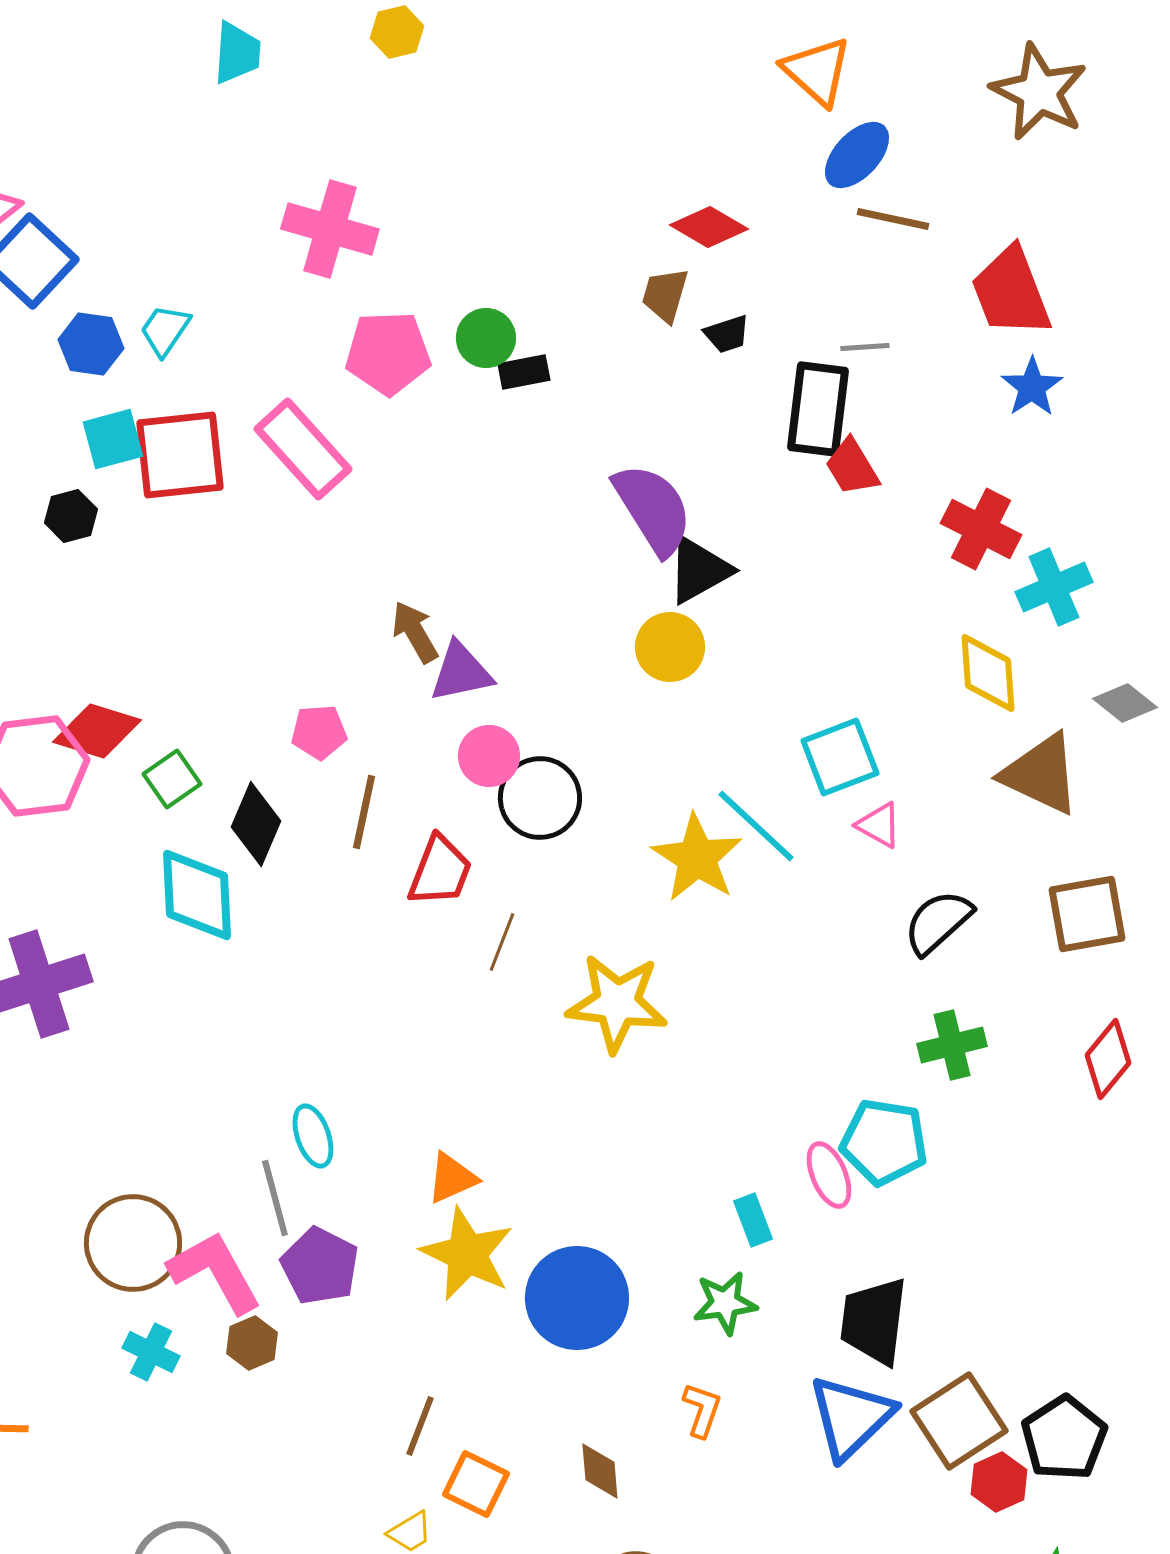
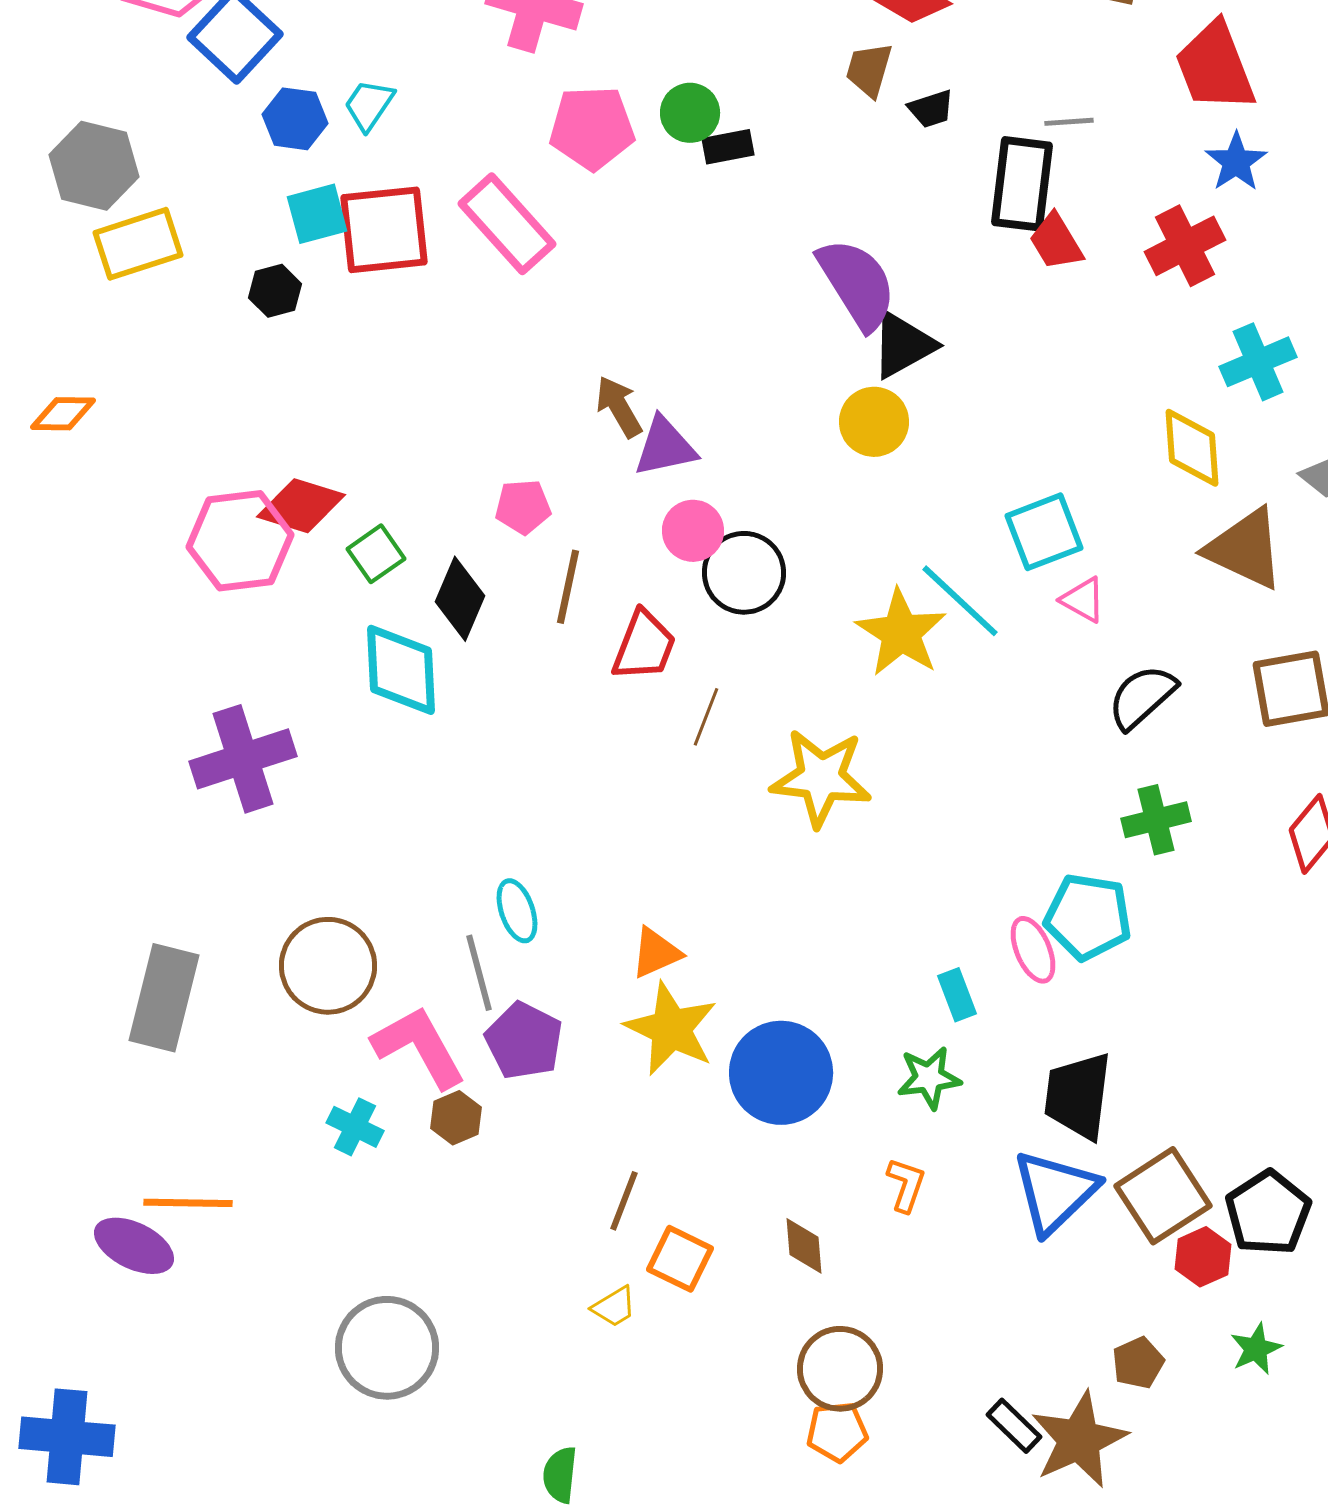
red cross: (981, 529) -> (1185, 246), moved, turned 36
brown circle: (133, 1243) -> (328, 966), moved

